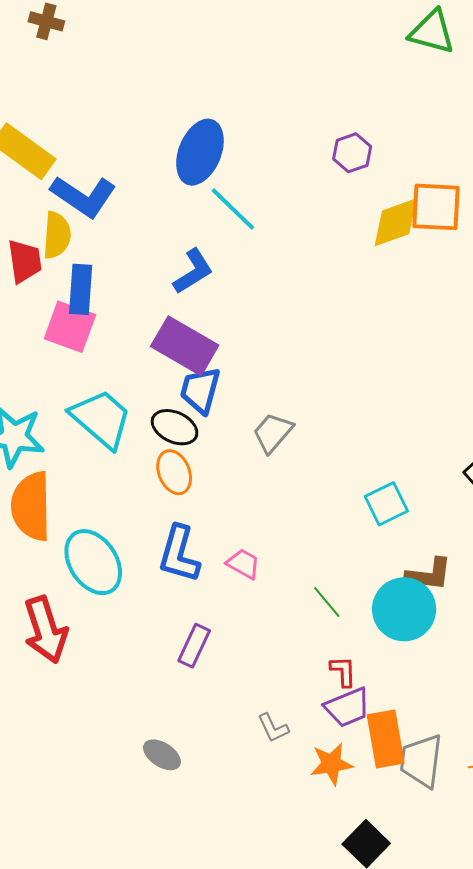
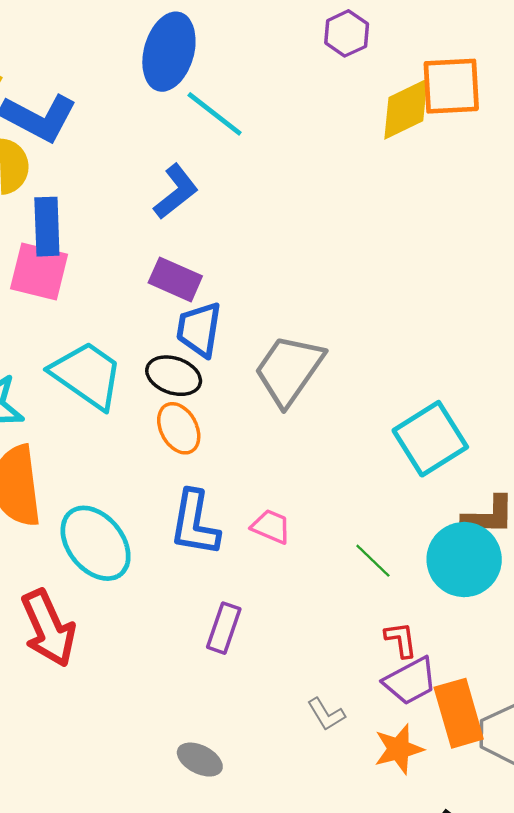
purple rectangle: (185, 346) -> (175, 279), size x0.7
gray trapezoid: (273, 433) -> (289, 370), size x1.5
cyan square: (386, 504) -> (430, 439), size x1.4

